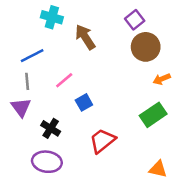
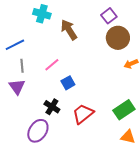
blue line: (32, 56) -> (15, 45), moved
green rectangle: (153, 115) -> (124, 110), moved
black cross: (51, 128) -> (52, 107), moved
purple ellipse: (47, 162) -> (38, 131), turned -65

